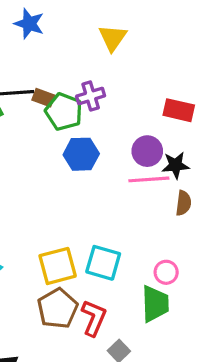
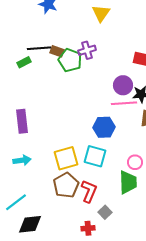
blue hexagon: (81, 154) -> (104, 127), moved

